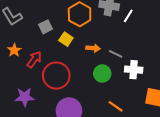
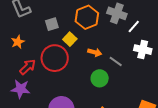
red arrow: (34, 59) -> (28, 67), moved
white cross: (134, 70) -> (143, 50), moved
red circle: (56, 76) -> (55, 58), moved

